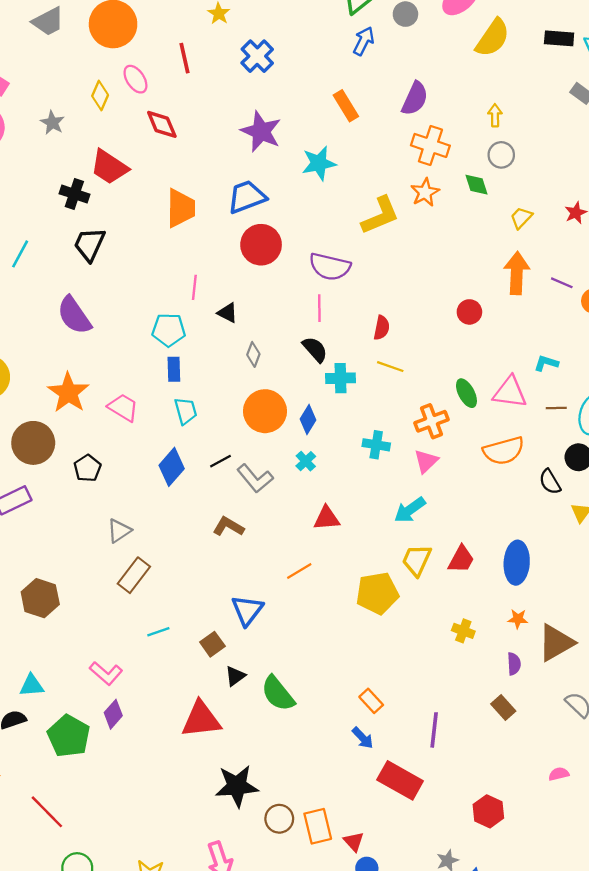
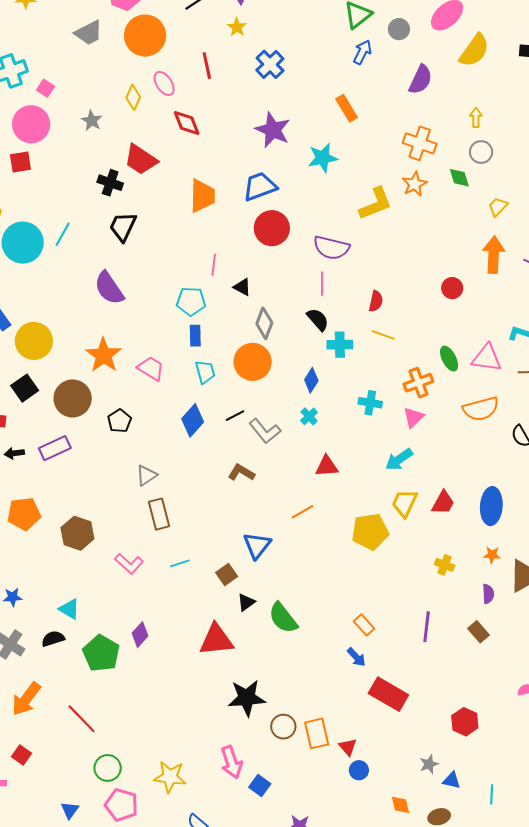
purple semicircle: (415, 99) -> (421, 80), moved
gray diamond: (253, 354) -> (264, 323), size x1.4
orange circle: (265, 411) -> (253, 362), moved
brown rectangle: (134, 575) -> (159, 514), turned -52
pink L-shape: (106, 673) -> (129, 564), moved
cyan triangle: (32, 685) -> (69, 609), turned 35
purple line: (434, 730) -> (427, 627), moved

